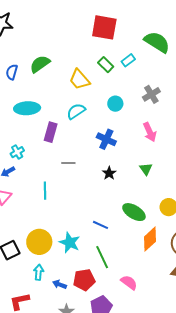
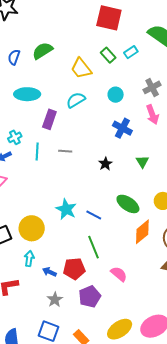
pink arrow: (150, 132) -> (152, 115), moved
blue cross: (106, 139) -> (122, 128), moved
cyan line: (45, 191) -> (37, 152), moved
cyan star: (70, 243) -> (66, 209), moved

